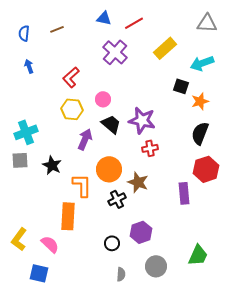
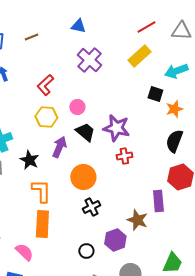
red line: (134, 23) -> (146, 27), moved
black star: (52, 165) -> (29, 160), moved
brown star: (138, 182) -> (137, 220), moved
orange L-shape: (82, 185) -> (41, 191), moved

